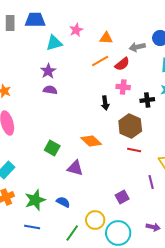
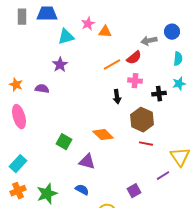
orange triangle: (106, 38) -> (105, 32), moved
orange line: (100, 61) -> (112, 65), moved
purple semicircle: (50, 90) -> (42, 89), moved
purple line: (151, 182) -> (163, 176), turned 72
blue semicircle: (63, 202) -> (82, 190), moved

